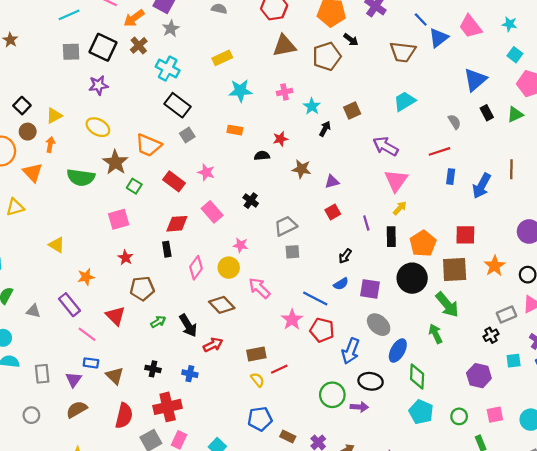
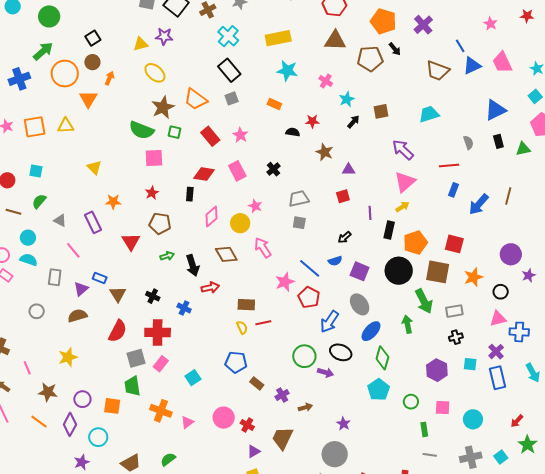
yellow rectangle: (222, 58) -> (278, 38), size x1.4
pink cross: (285, 92) -> (326, 81), turned 32
yellow triangle: (54, 116) -> (141, 44), moved
green semicircle: (81, 177) -> (142, 130), moved
green square: (134, 186) -> (174, 132), turned -32
gray rectangle: (507, 314) -> (454, 311), moved
pink line: (87, 334) -> (73, 250), moved

